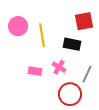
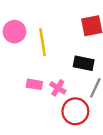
black rectangle: (72, 44) -> (84, 63), moved
pink cross: (59, 67) -> (58, 88), moved

